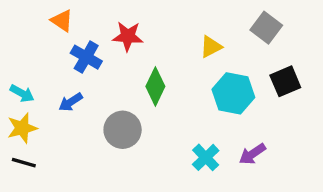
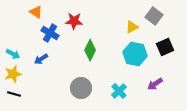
yellow triangle: (211, 47) -> (132, 27), moved
gray circle: (123, 130) -> (81, 88), moved
purple arrow: (252, 154) -> (155, 84), moved

